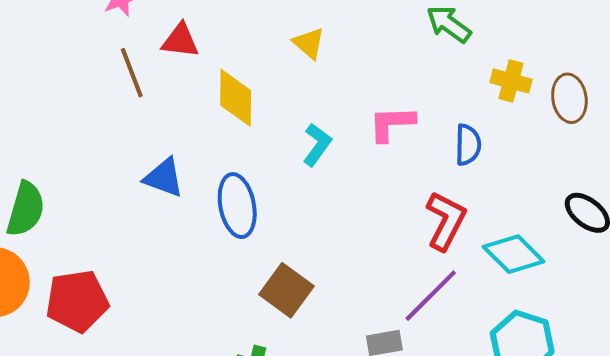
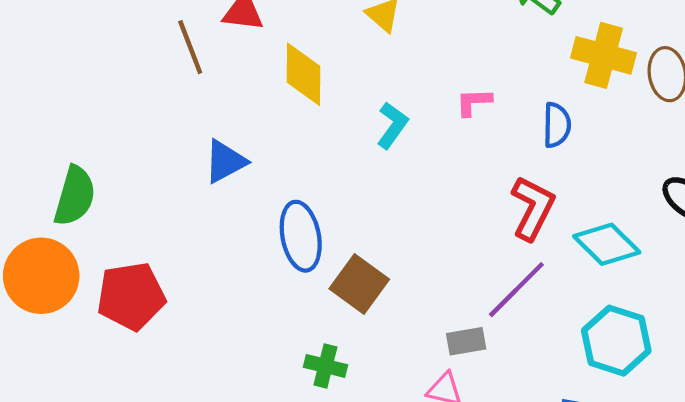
yellow cross: (511, 81) -> (604, 55), size x1.4
pink L-shape: (392, 124) -> (474, 102), size x0.7
blue triangle: (164, 178) -> (225, 161), turned -48
blue ellipse: (237, 206) -> (301, 236), moved

